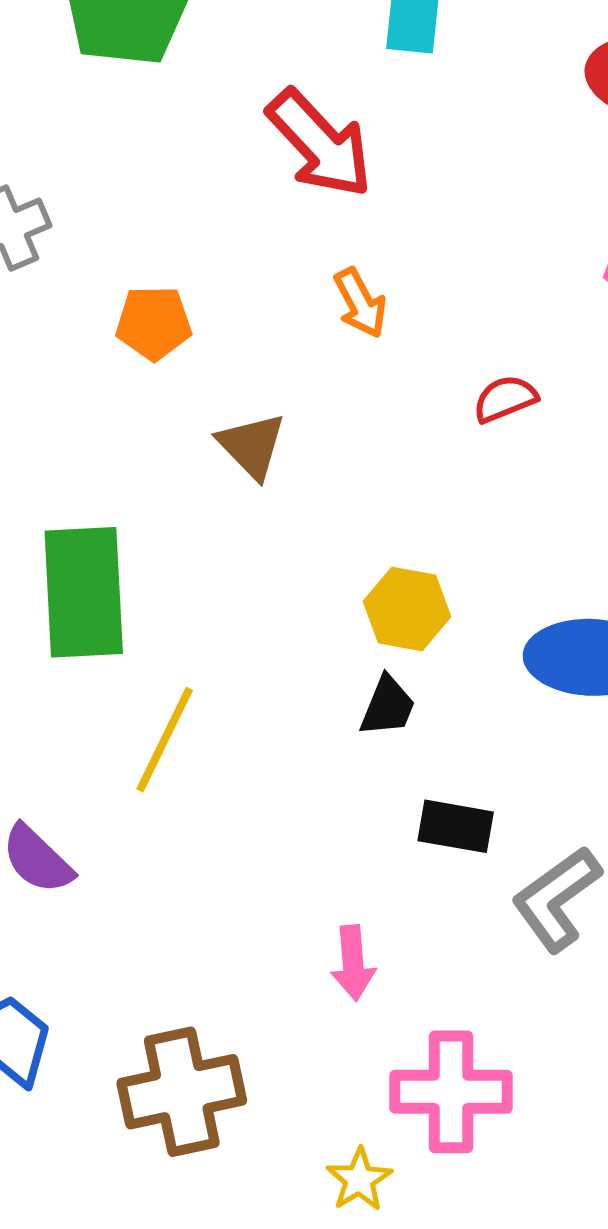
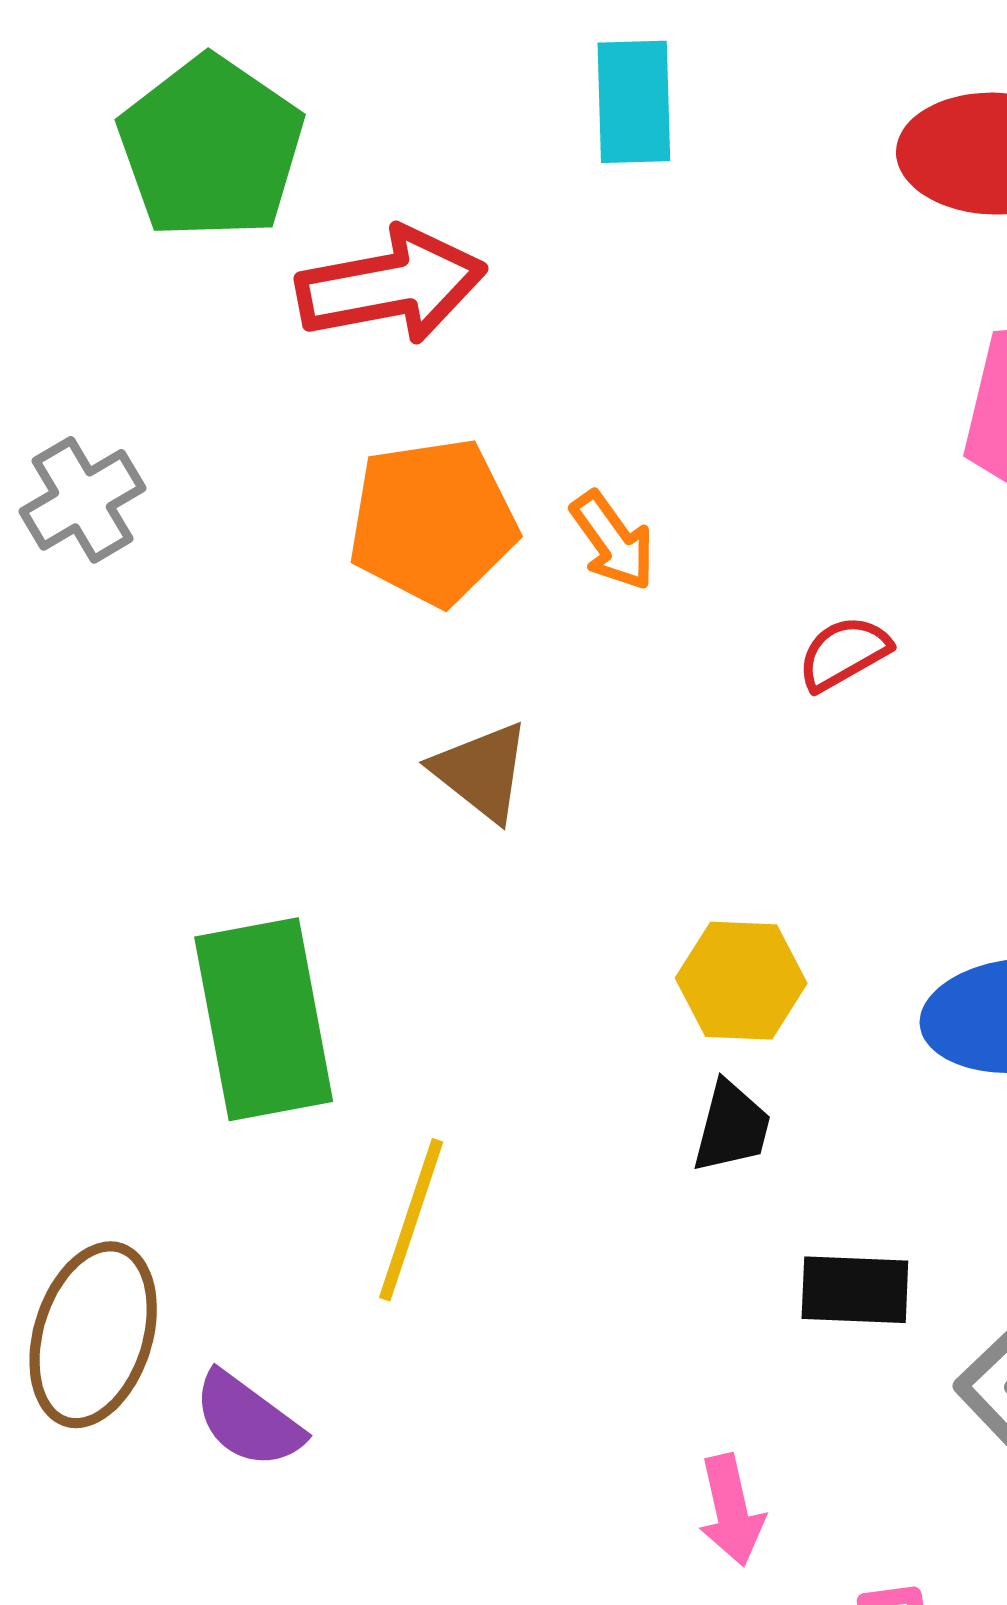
red arrow: (320, 144) -> (391, 285), moved, turned -50
orange pentagon: (154, 323) -> (433, 522), moved, size x1.5

